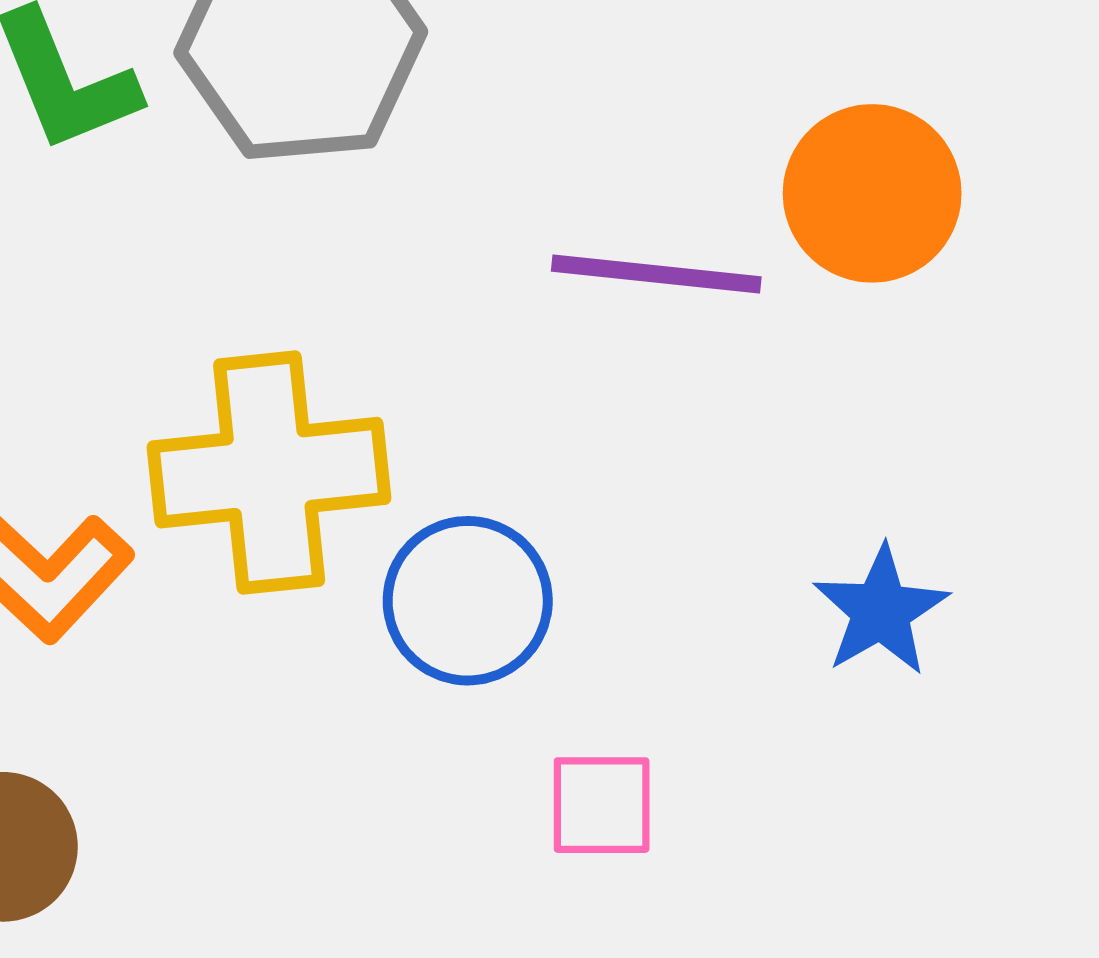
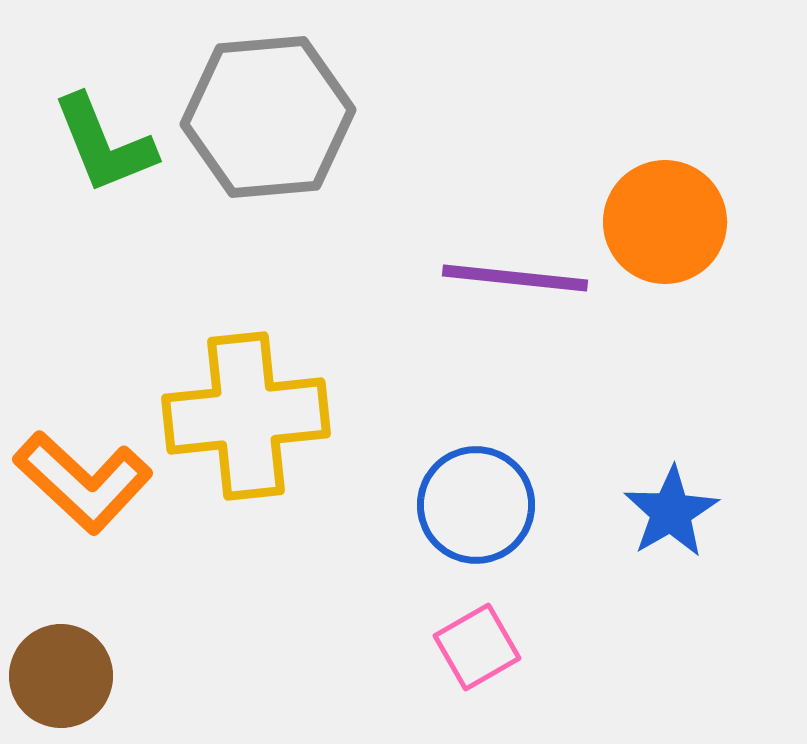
blue circle: (468, 601) -> (476, 505), moved
pink square: (602, 805) -> (477, 647), turned -30

